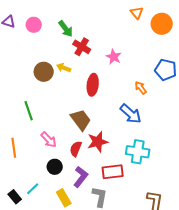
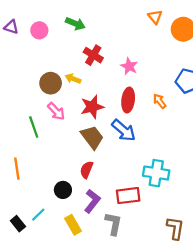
green arrow: (66, 29) -> (75, 24), moved, turned -30
red ellipse: (93, 85) -> (128, 100), moved
blue arrow: (131, 114) -> (124, 130), moved
pink arrow: (49, 140) -> (56, 111), moved
red star: (98, 142) -> (92, 107), moved

